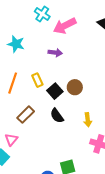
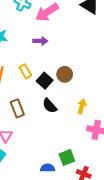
brown rectangle: (26, 115) -> (17, 108), turned -60
yellow arrow: (88, 120) -> (82, 106), turned -152

